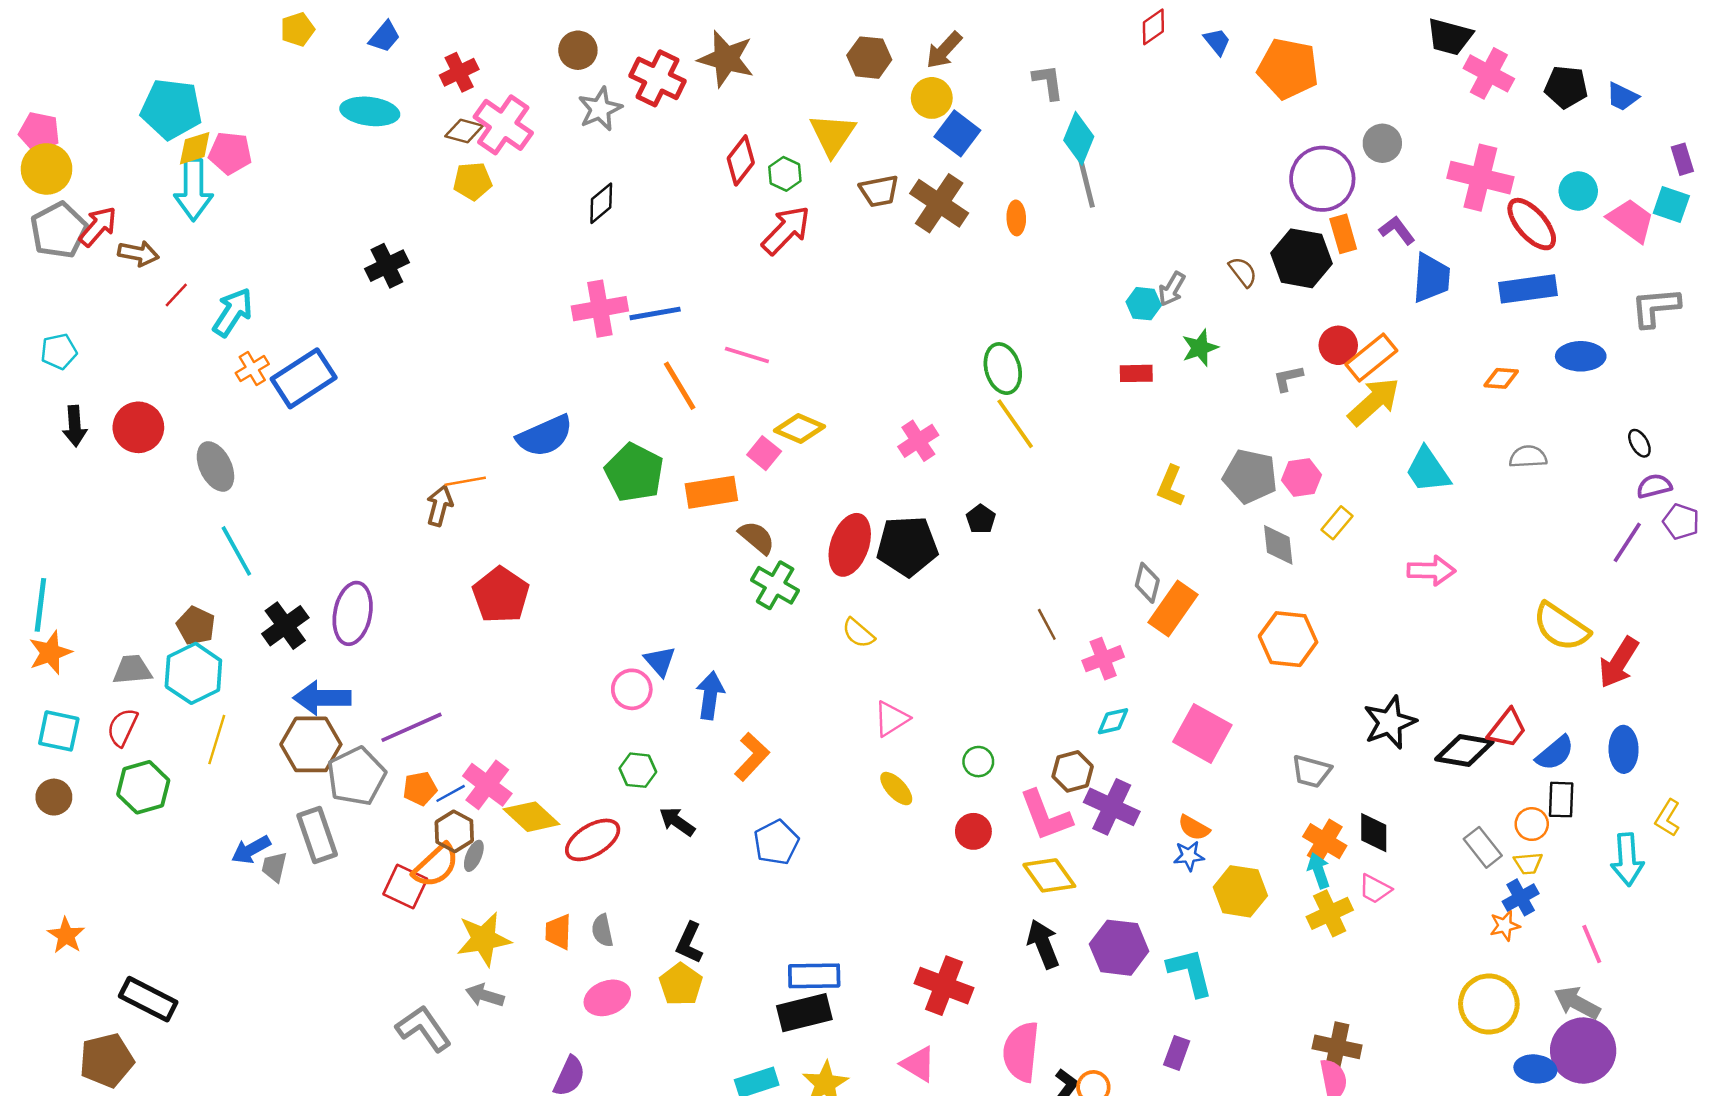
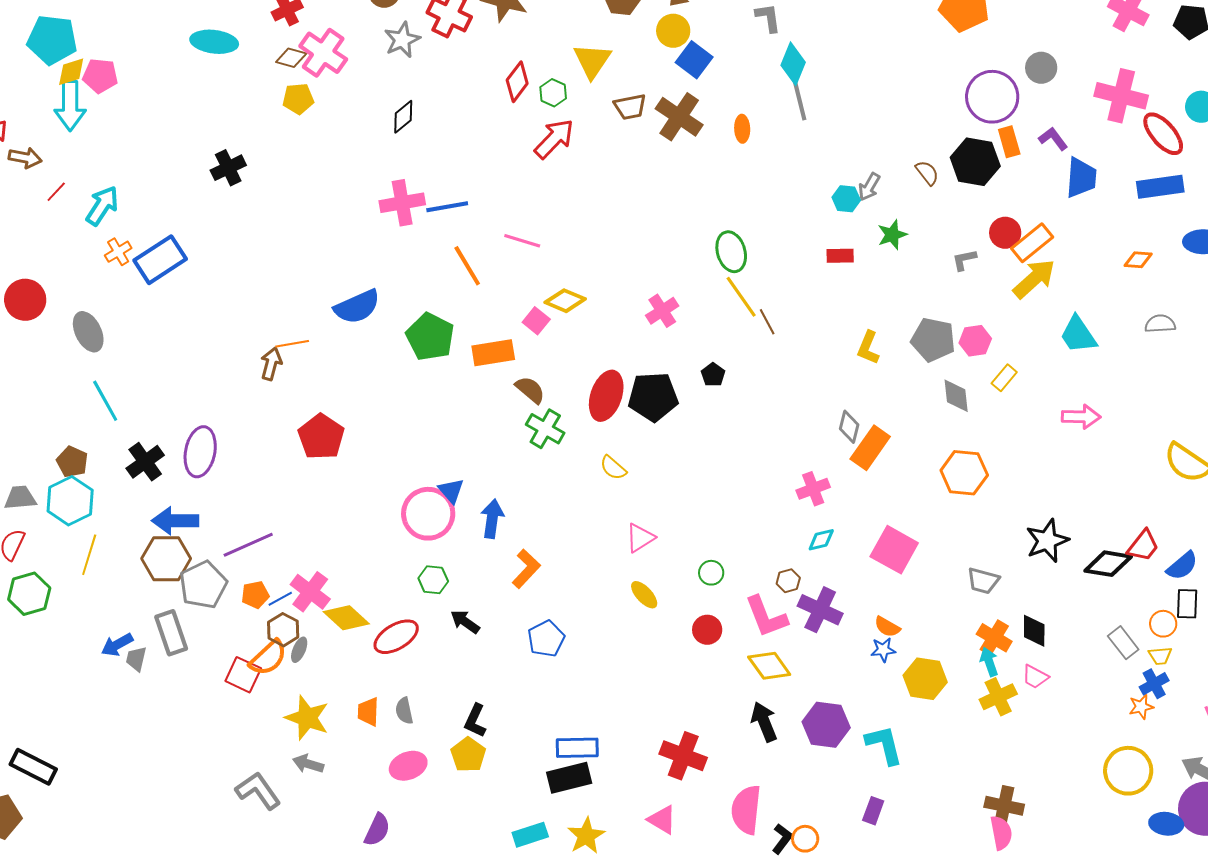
brown line: (1047, 624) -> (767, 322), moved
pink circle: (632, 689) -> (428, 514), size x1.6
brown hexagon: (1073, 771) -> (788, 581), size x0.7
yellow star: (484, 939) -> (307, 718), turned 30

